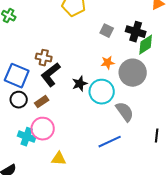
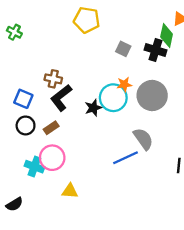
green diamond: (146, 45) -> (167, 36), moved, turned -45
blue square: (17, 76) -> (23, 99), size x0.7
cyan circle: (102, 92) -> (113, 98), moved
blue line: (110, 142) -> (125, 158), moved

